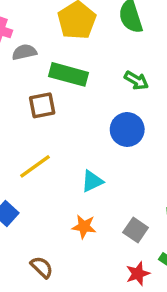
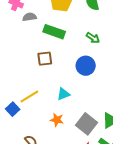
brown square: (42, 105) -> (45, 59), moved
yellow line: (35, 166) -> (29, 96), moved
gray square: (136, 230) -> (86, 124), size x1.5

